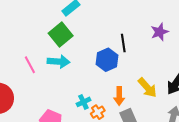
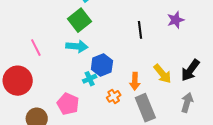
blue hexagon: (107, 60) -> (102, 65), moved
pink line: (30, 65) -> (36, 48), moved
cyan cross: (83, 102) -> (90, 79), moved

